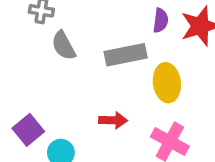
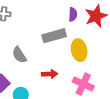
gray semicircle: (64, 46) -> (19, 55), moved

